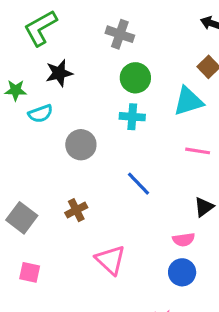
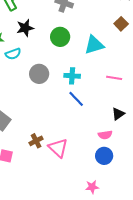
green circle: (135, 78) -> (60, 37), moved
cyan triangle: (188, 101) -> (94, 45), moved
cyan cross: (132, 117) -> (72, 76), moved
brown cross: (76, 210) -> (36, 141), moved

